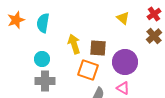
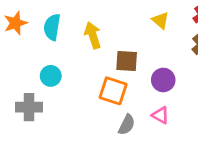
yellow arrow: (74, 44) -> (93, 35), moved
purple circle: (125, 62) -> (163, 80), size x0.7
gray cross: (45, 81) -> (29, 107), moved

